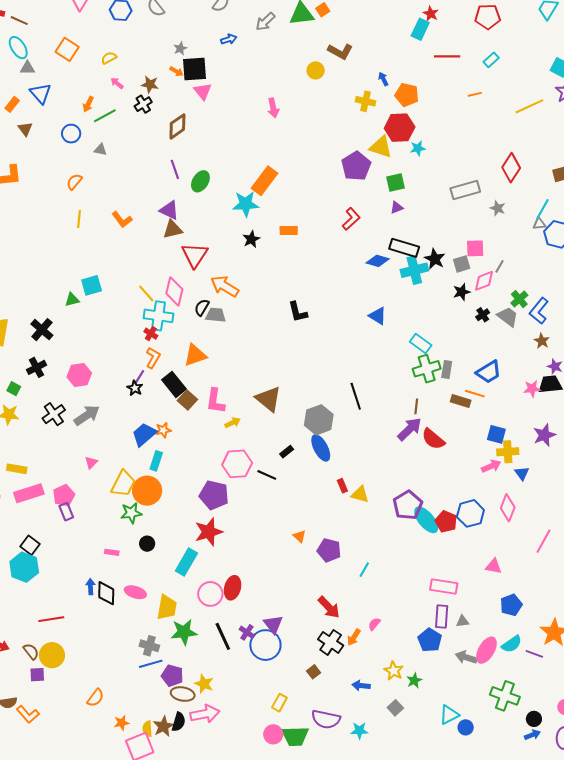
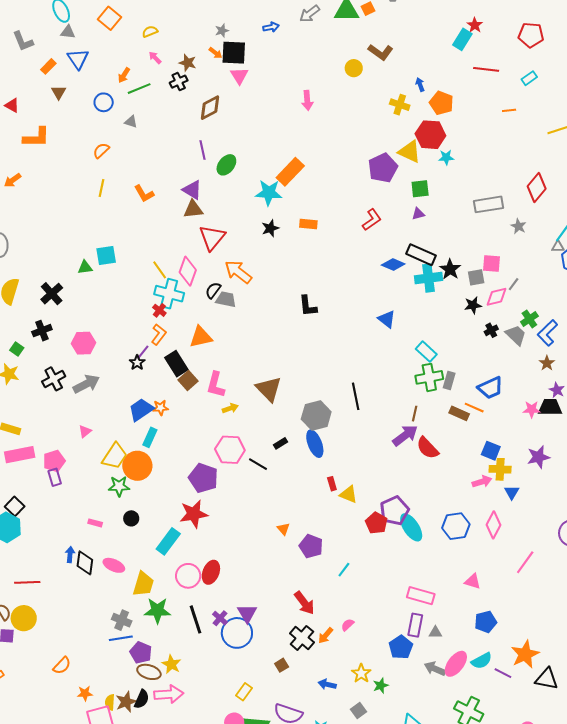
red pentagon: (446, 522) -> (376, 523), moved

